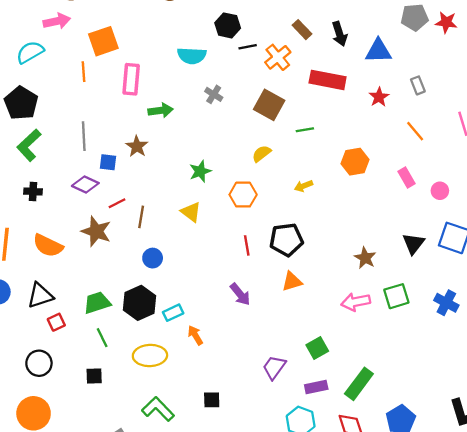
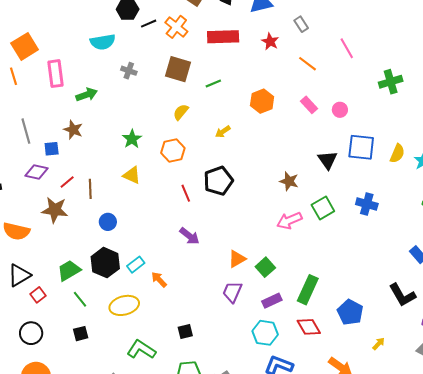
orange triangle: (292, 281) -> (237, 259), moved

